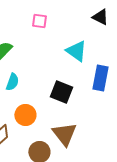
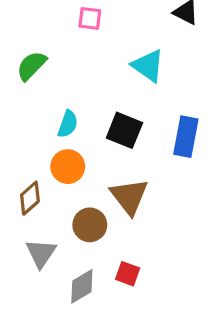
blue rectangle: (100, 78) -> (186, 137), moved
cyan semicircle: (12, 82) -> (68, 124), moved

